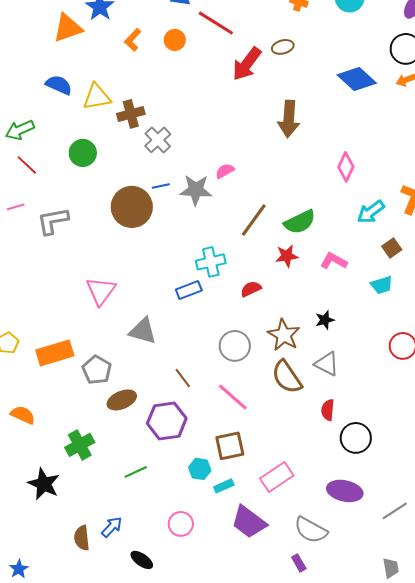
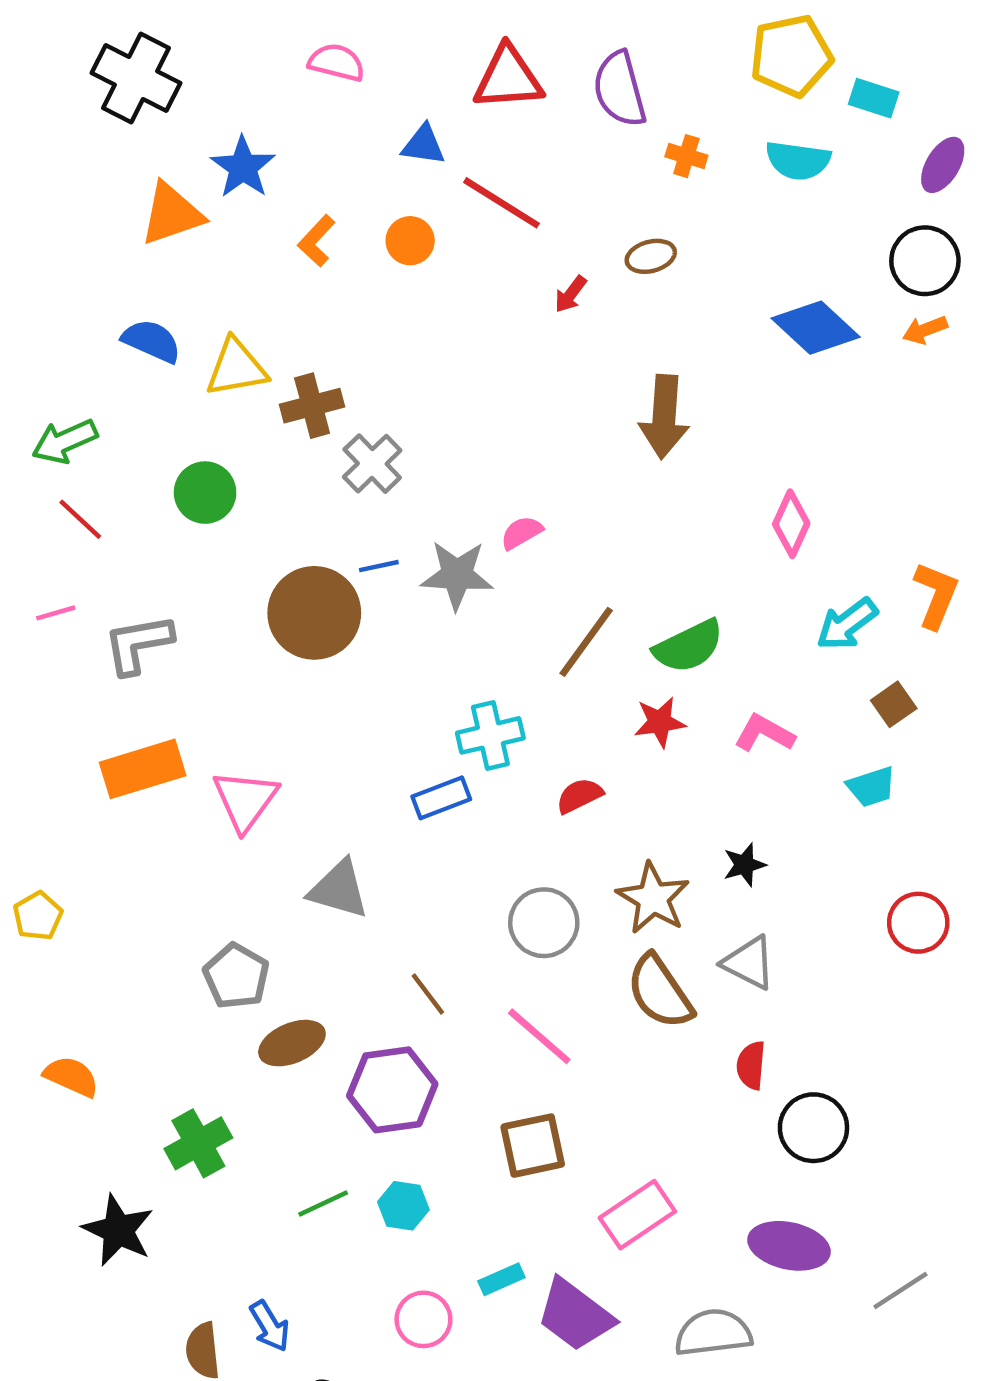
red arrow: (247, 64) -> (571, 294), size x0.5
orange rectangle: (55, 353) -> (143, 769), moved
cyan hexagon: (200, 469) -> (403, 1206), moved
cyan rectangle: (224, 486) -> (501, 1279), moved
blue arrow: (112, 527) -> (270, 1326), turned 105
gray semicircle: (311, 530) -> (713, 1333), turned 144

